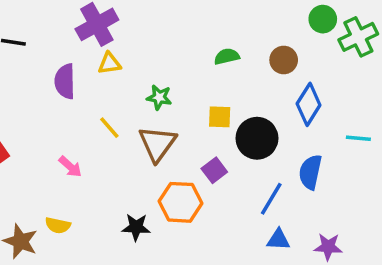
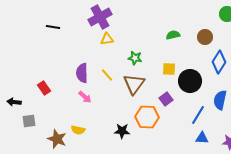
purple semicircle: (65, 81) -> (82, 73), moved

